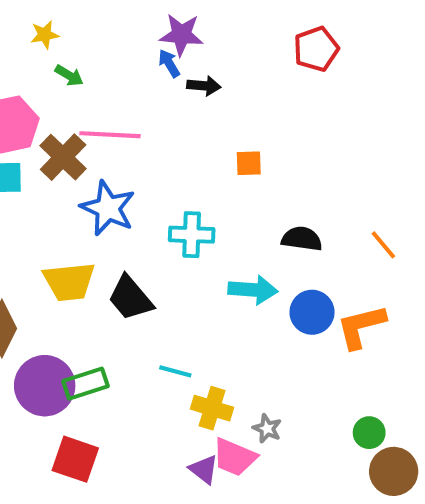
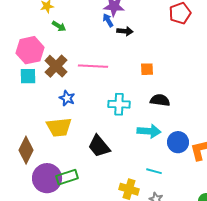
pink line: (110, 135) -> (93, 66), moved
blue star: (108, 208) -> (67, 98), moved, size x0.6
black semicircle: (302, 239) -> (160, 100), moved
black trapezoid: (130, 298) -> (99, 146), moved
cyan line: (175, 371) -> (154, 171), moved

